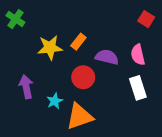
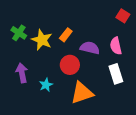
green cross: (15, 19) -> (19, 33), moved
yellow star: (50, 48) -> (42, 40), turned 30
orange triangle: (80, 116) -> (82, 93), moved

